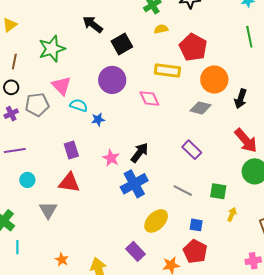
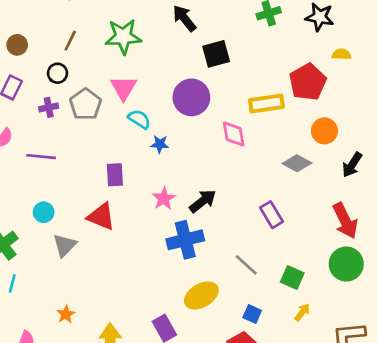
yellow semicircle: (161, 29) -> (342, 54), moved
yellow rectangle: (167, 70) -> (266, 103), turned -30
orange circle: (214, 79) -> (324, 131), size x0.7
gray pentagon: (37, 105) -> (85, 104), turned 30
cyan circle: (27, 180) -> (44, 212), moved

